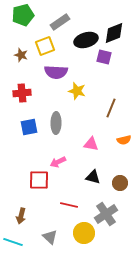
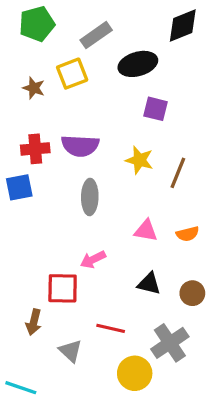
black diamond: (114, 33) -> (183, 25), moved
purple square: (104, 57) -> (155, 109), moved
purple semicircle: (56, 72) -> (80, 146), moved
yellow star: (77, 91) -> (139, 160), moved
blue square: (29, 127) -> (19, 187), moved
orange semicircle: (124, 140) -> (188, 234), moved
brown arrow: (21, 216) -> (34, 322), moved
gray triangle: (50, 237) -> (71, 351), moved

